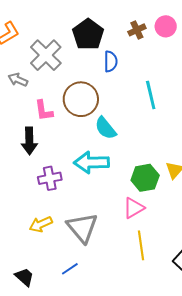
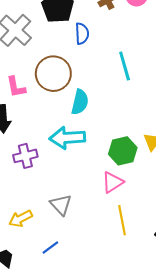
cyan semicircle: (105, 128) -> (80, 102), turned -125
yellow arrow: (41, 224) -> (21, 219), moved
gray triangle: (82, 228) -> (61, 205), size x0.7

